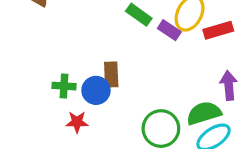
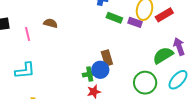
green cross: (64, 86) -> (90, 74), moved
green semicircle: (204, 113) -> (163, 55), moved

